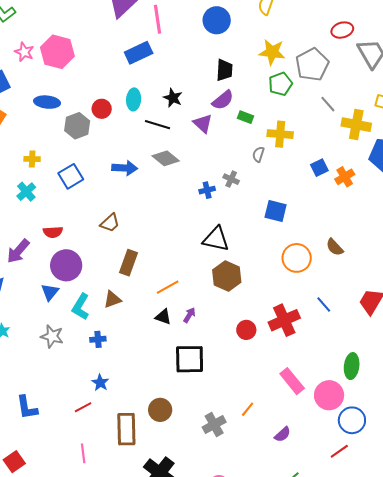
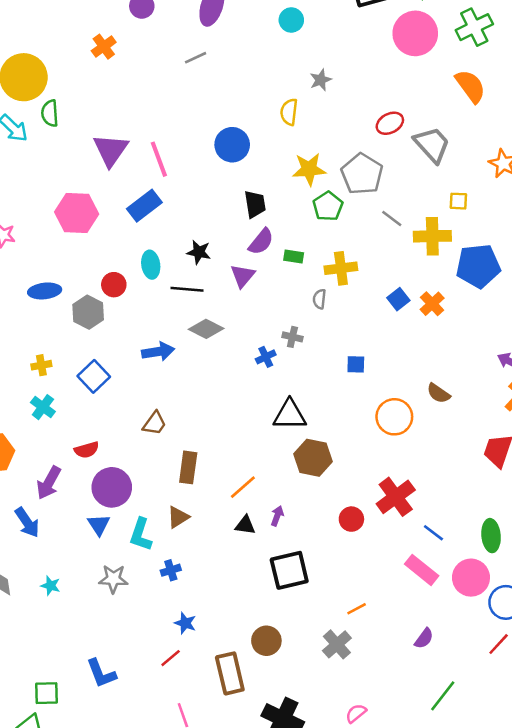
pink hexagon: (57, 52) -> (77, 213), moved
purple triangle: (203, 123) -> (243, 276), turned 40
blue square: (276, 211) -> (356, 364), size x0.7
blue line: (324, 304) -> (433, 533), moved
orange line: (248, 409) -> (357, 609), moved, turned 35

